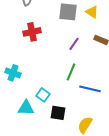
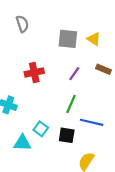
red cross: (32, 32) -> (34, 73), moved
black square: (58, 113) -> (67, 135), moved

